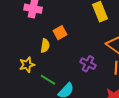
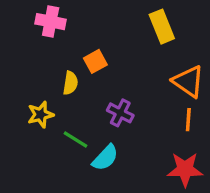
purple cross: (88, 64) -> (120, 113), moved

